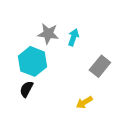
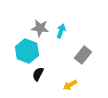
black semicircle: (26, 89) -> (38, 74), moved

